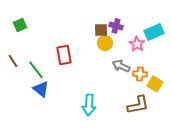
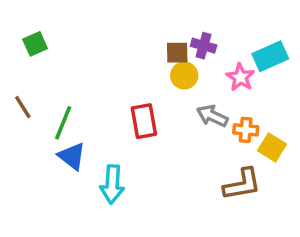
red rectangle: (64, 55) -> (144, 121), moved
green line: (36, 70) -> (63, 123), turned 60
cyan arrow: (89, 105) -> (112, 184), moved

